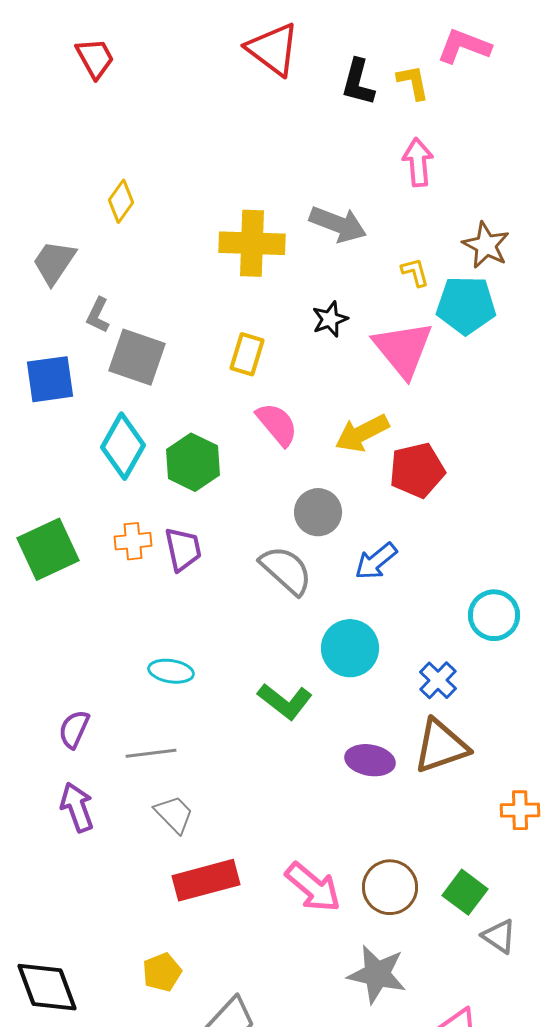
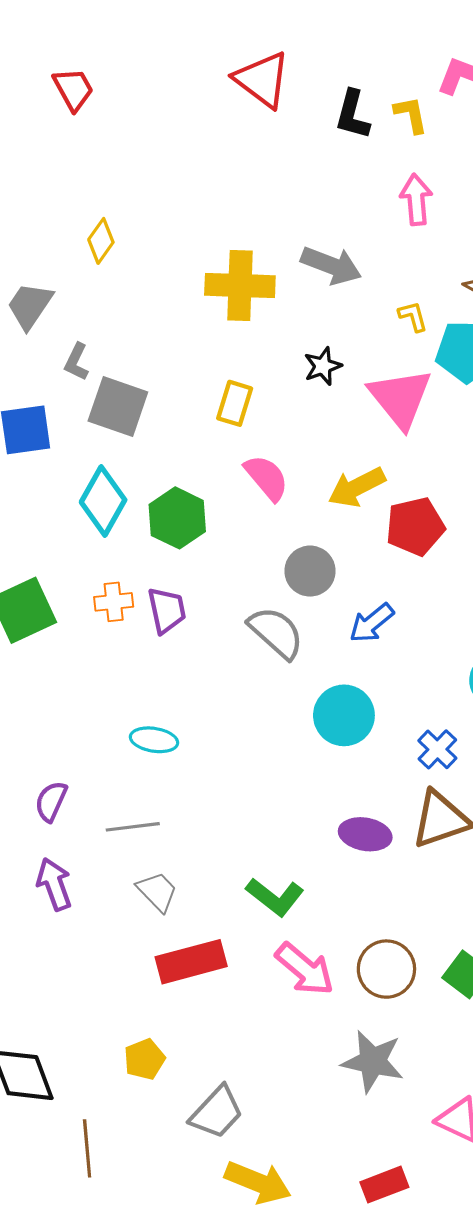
green L-shape: (285, 701) -> (275, 897), moved

